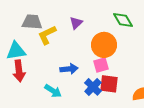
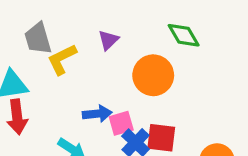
gray trapezoid: (32, 22) -> (38, 38), turned -110
pink square: (101, 65) -> (121, 123), moved

